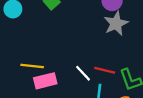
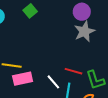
white line: (83, 73) -> (53, 82), moved

